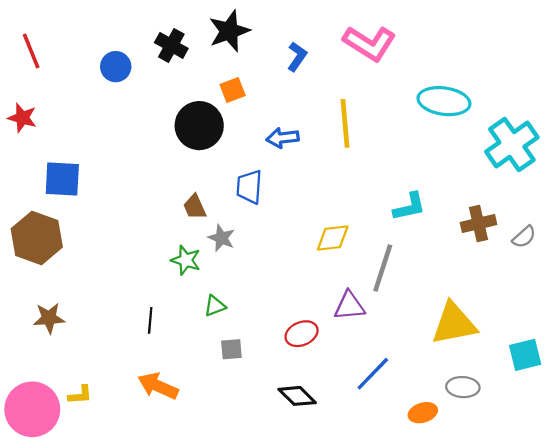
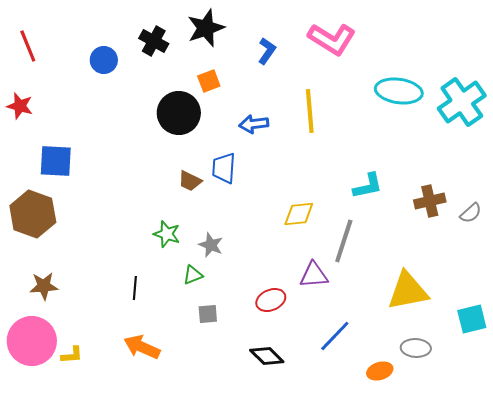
cyan cross: (512, 144) -> (462, 102), moved
brown trapezoid: (195, 207) -> (190, 181), moved, turned -40
gray star: (221, 238) -> (211, 245), moved
pink circle: (32, 409) -> (32, 341), moved

